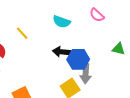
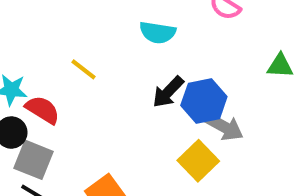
black arrow: (61, 52) -> (168, 92), turned -42
gray arrow: (86, 74) -> (224, 127), turned -54

